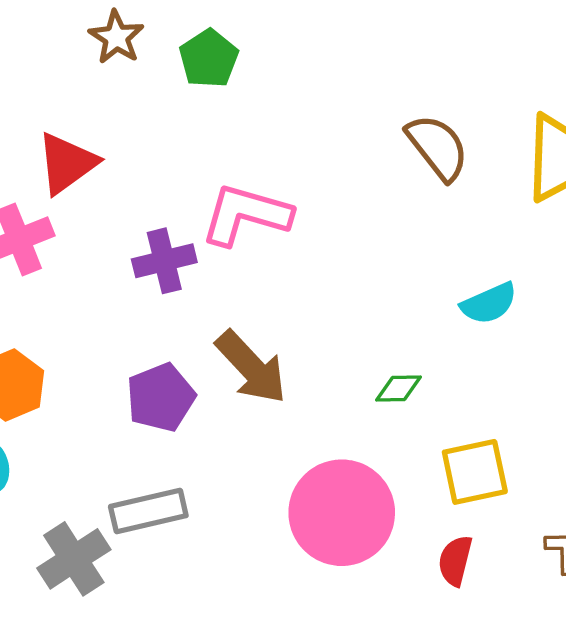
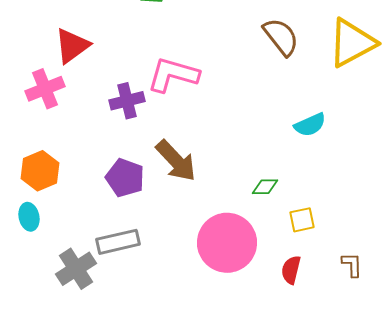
green diamond: (399, 389) -> (265, 187), moved
purple pentagon: (161, 397) -> (125, 178), turned -30
yellow square: (475, 472) -> (302, 220), size x0.7

